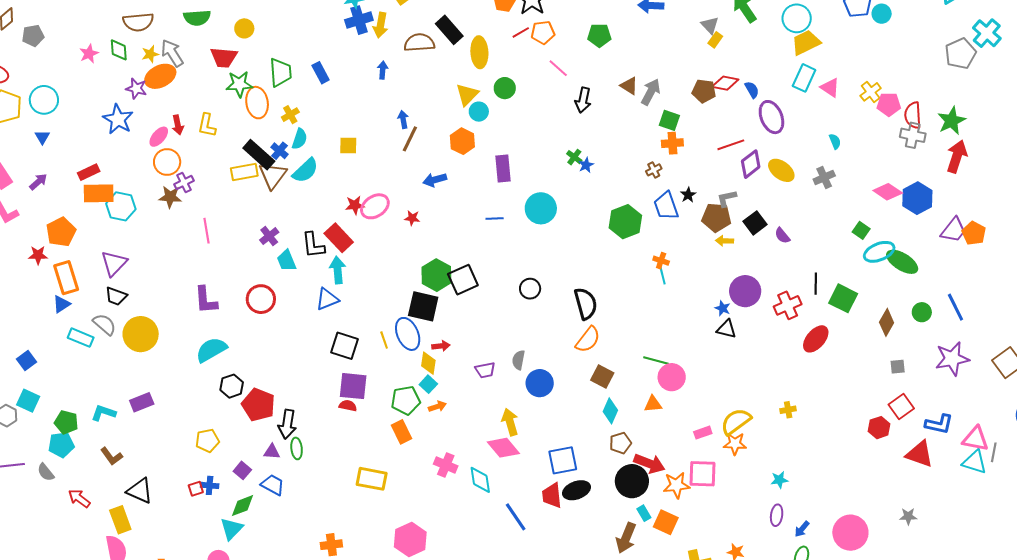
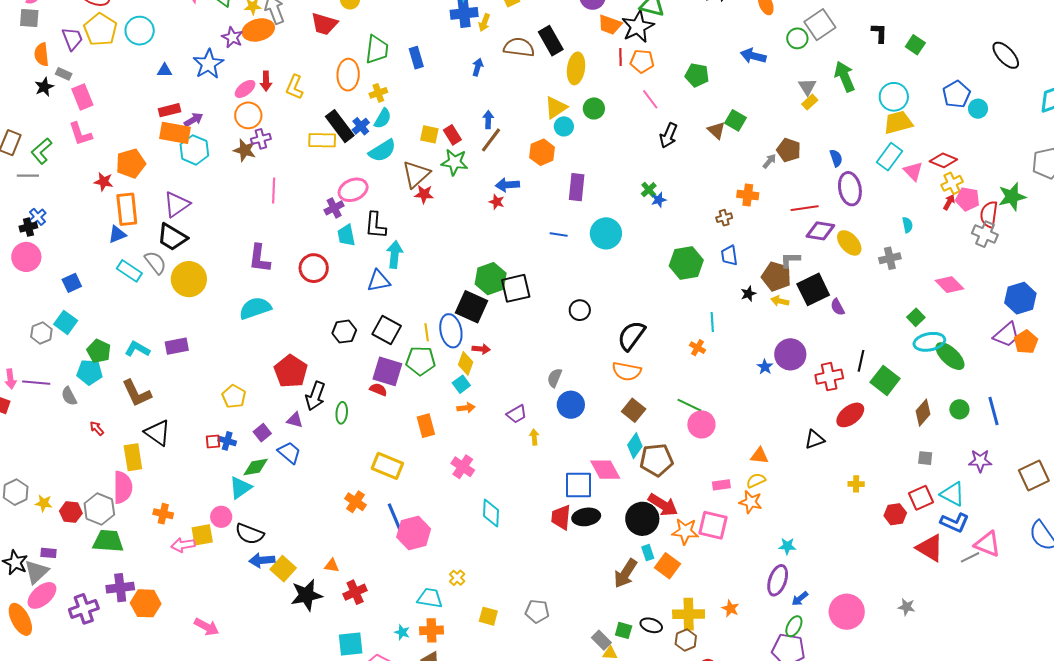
yellow arrow: (381, 25) -> (484, 23), size x0.7
red line: (521, 32) -> (620, 57), turned -72
red diamond: (725, 83) -> (943, 160), moved
green star: (239, 84) -> (455, 162), moved
gray arrow: (651, 92) -> (769, 161), moved, size x0.6
green square: (669, 120) -> (735, 120), moved
green star: (952, 121) -> (1012, 197), moved
blue triangle: (42, 137) -> (165, 70), moved, turned 49
red arrow: (957, 156) -> (949, 202), moved, size x0.5
purple diamond: (751, 164) -> (820, 231), turned 36
brown triangle: (273, 175) -> (416, 174), moved
purple arrow: (38, 182) -> (194, 120), moved
black star: (688, 195) -> (748, 294), moved
blue hexagon: (917, 198) -> (1020, 298), moved
pink ellipse: (375, 206) -> (353, 190), moved
blue trapezoid: (666, 206) -> (729, 255), size x0.7
red star: (412, 218) -> (497, 202), moved
black square: (755, 223) -> (813, 289), size x1.4
red rectangle: (339, 238) -> (452, 135), moved, size x0.7
orange cross: (661, 261) -> (697, 348), moved
black trapezoid: (116, 296) -> (172, 237), size x1.4
black semicircle: (586, 304) -> (631, 336), turned -140
black triangle: (726, 329) -> (815, 439), moved, turned -45
orange semicircle: (588, 340) -> (627, 371), turned 52
purple star: (952, 359) -> (980, 461), size x0.7
purple trapezoid: (485, 370) -> (517, 414), moved, turned -30
black hexagon: (232, 386) -> (344, 332), moved
green pentagon: (406, 400) -> (421, 361), moved
orange triangle: (653, 404) -> (760, 456), moved
yellow cross: (788, 410) -> (856, 484), moved
yellow arrow: (510, 422) -> (534, 437), size x0.6
yellow semicircle: (736, 422) -> (756, 480), size x0.6
yellow pentagon: (207, 440) -> (234, 396), turned 30
brown pentagon: (620, 443) -> (657, 460), moved, size x1.5
green ellipse: (297, 448) -> (342, 413), moved
pink diamond: (503, 448) -> (605, 470), moved
gray line: (994, 452) -> (970, 557), moved, turned 42
brown L-shape: (111, 456) -> (137, 393), size x1.4
cyan triangle: (975, 462) -> (953, 494), moved
cyan diamond: (480, 480) -> (491, 513), moved
red arrow: (79, 498) -> (97, 428), size x0.7
purple ellipse: (777, 515) -> (778, 580), size x1.4
blue line: (516, 517) -> (395, 518), moved
orange cross: (331, 545) -> (356, 502), moved, turned 30

